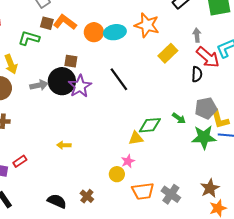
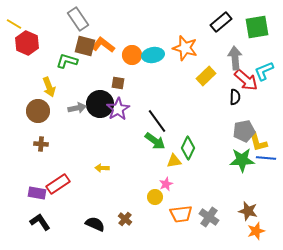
brown square: (47, 23) -> (85, 46), size x1.5
gray arrow: (197, 35) -> (235, 58), size x1.6
brown square: (71, 61) -> (118, 83), moved
black line: (119, 79) -> (157, 121), moved
green arrow: (179, 118) -> (155, 141), moved, size x1.5
green diamond: (150, 125) -> (188, 148), turned -60
red rectangle: (20, 161) -> (58, 184), size x1.6
brown star: (210, 188) -> (248, 211), turned -30

